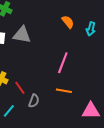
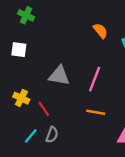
gray triangle: (22, 35) -> (59, 76), moved
gray semicircle: (34, 101) -> (52, 135), moved

